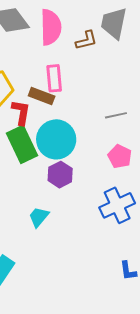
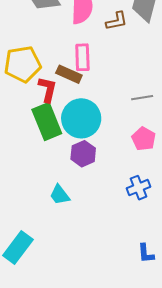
blue cross: (117, 205) -> (138, 188), size x0.7
cyan trapezoid: (39, 217) -> (60, 195), turned -80

